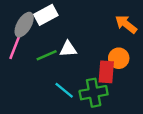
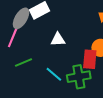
green line: (47, 55) -> (24, 63), moved

